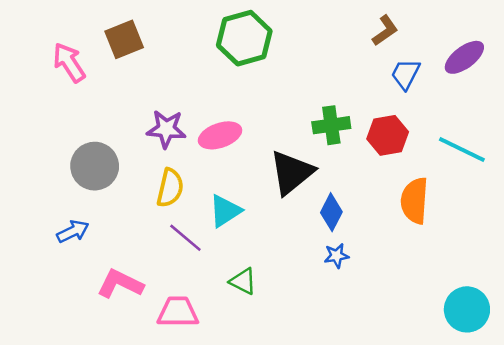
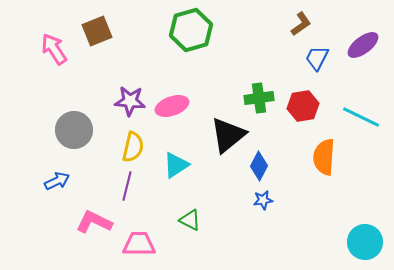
purple line: (185, 238) -> (127, 186), moved, turned 64

